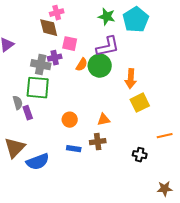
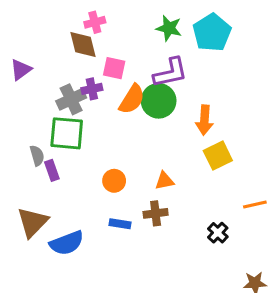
gray cross: (41, 65) -> (71, 99), turned -36
orange semicircle: (82, 65) -> (132, 99), size x1.5
black cross: (140, 155) -> (218, 233), turned 32

